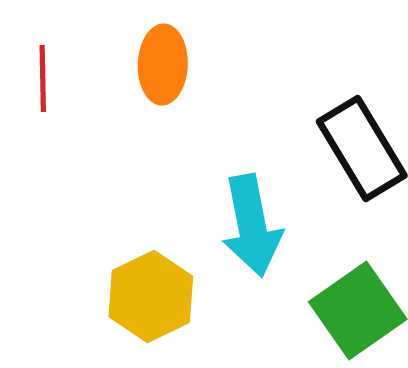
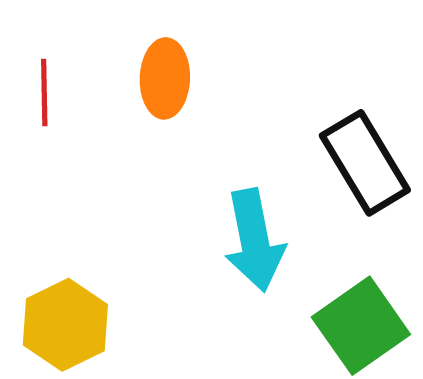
yellow hexagon: (151, 297) -> (65, 325), moved

